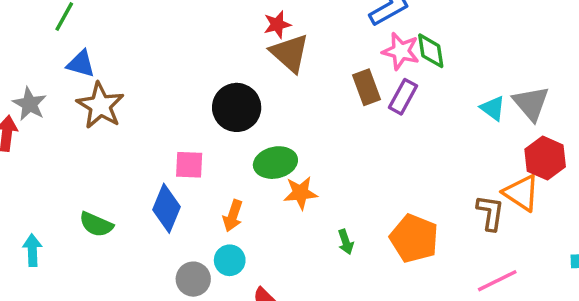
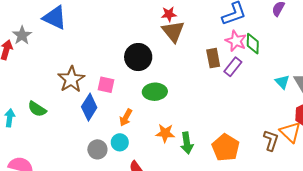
blue triangle: (81, 64) -> (55, 18), size x1.5
brown star: (100, 105) -> (71, 79), moved
orange star: (301, 193) -> (165, 133), moved
green semicircle: (96, 224) -> (37, 109), moved
green arrow: (346, 242) -> (187, 143), size x1.5

